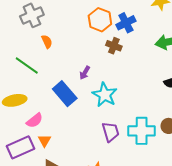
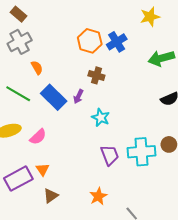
brown cross: (114, 46) -> (96, 75), moved
blue rectangle: (65, 94) -> (54, 97), moved
cyan star: (105, 95) -> (101, 118), size x0.7
pink semicircle: (35, 120) -> (38, 137), moved

